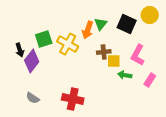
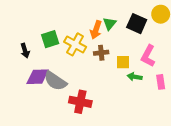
brown cross: (104, 52) -> (101, 53), moved
purple diamond: (32, 61) -> (38, 77), moved, turned 50
pink rectangle: (150, 80) -> (161, 82), turned -40
gray semicircle: (33, 98) -> (55, 81), moved, size x1.6

